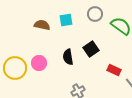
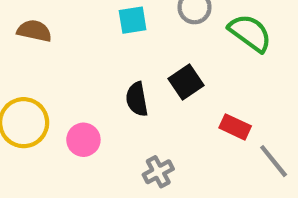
brown semicircle: (42, 25) -> (34, 31), moved
pink circle: (39, 63) -> (83, 140), moved

